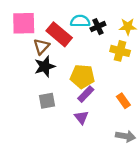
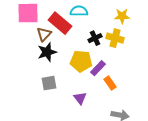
black cross: (98, 27) -> (95, 38), moved
purple rectangle: (86, 94) -> (98, 68), moved
orange rectangle: (123, 101) -> (110, 83), moved

